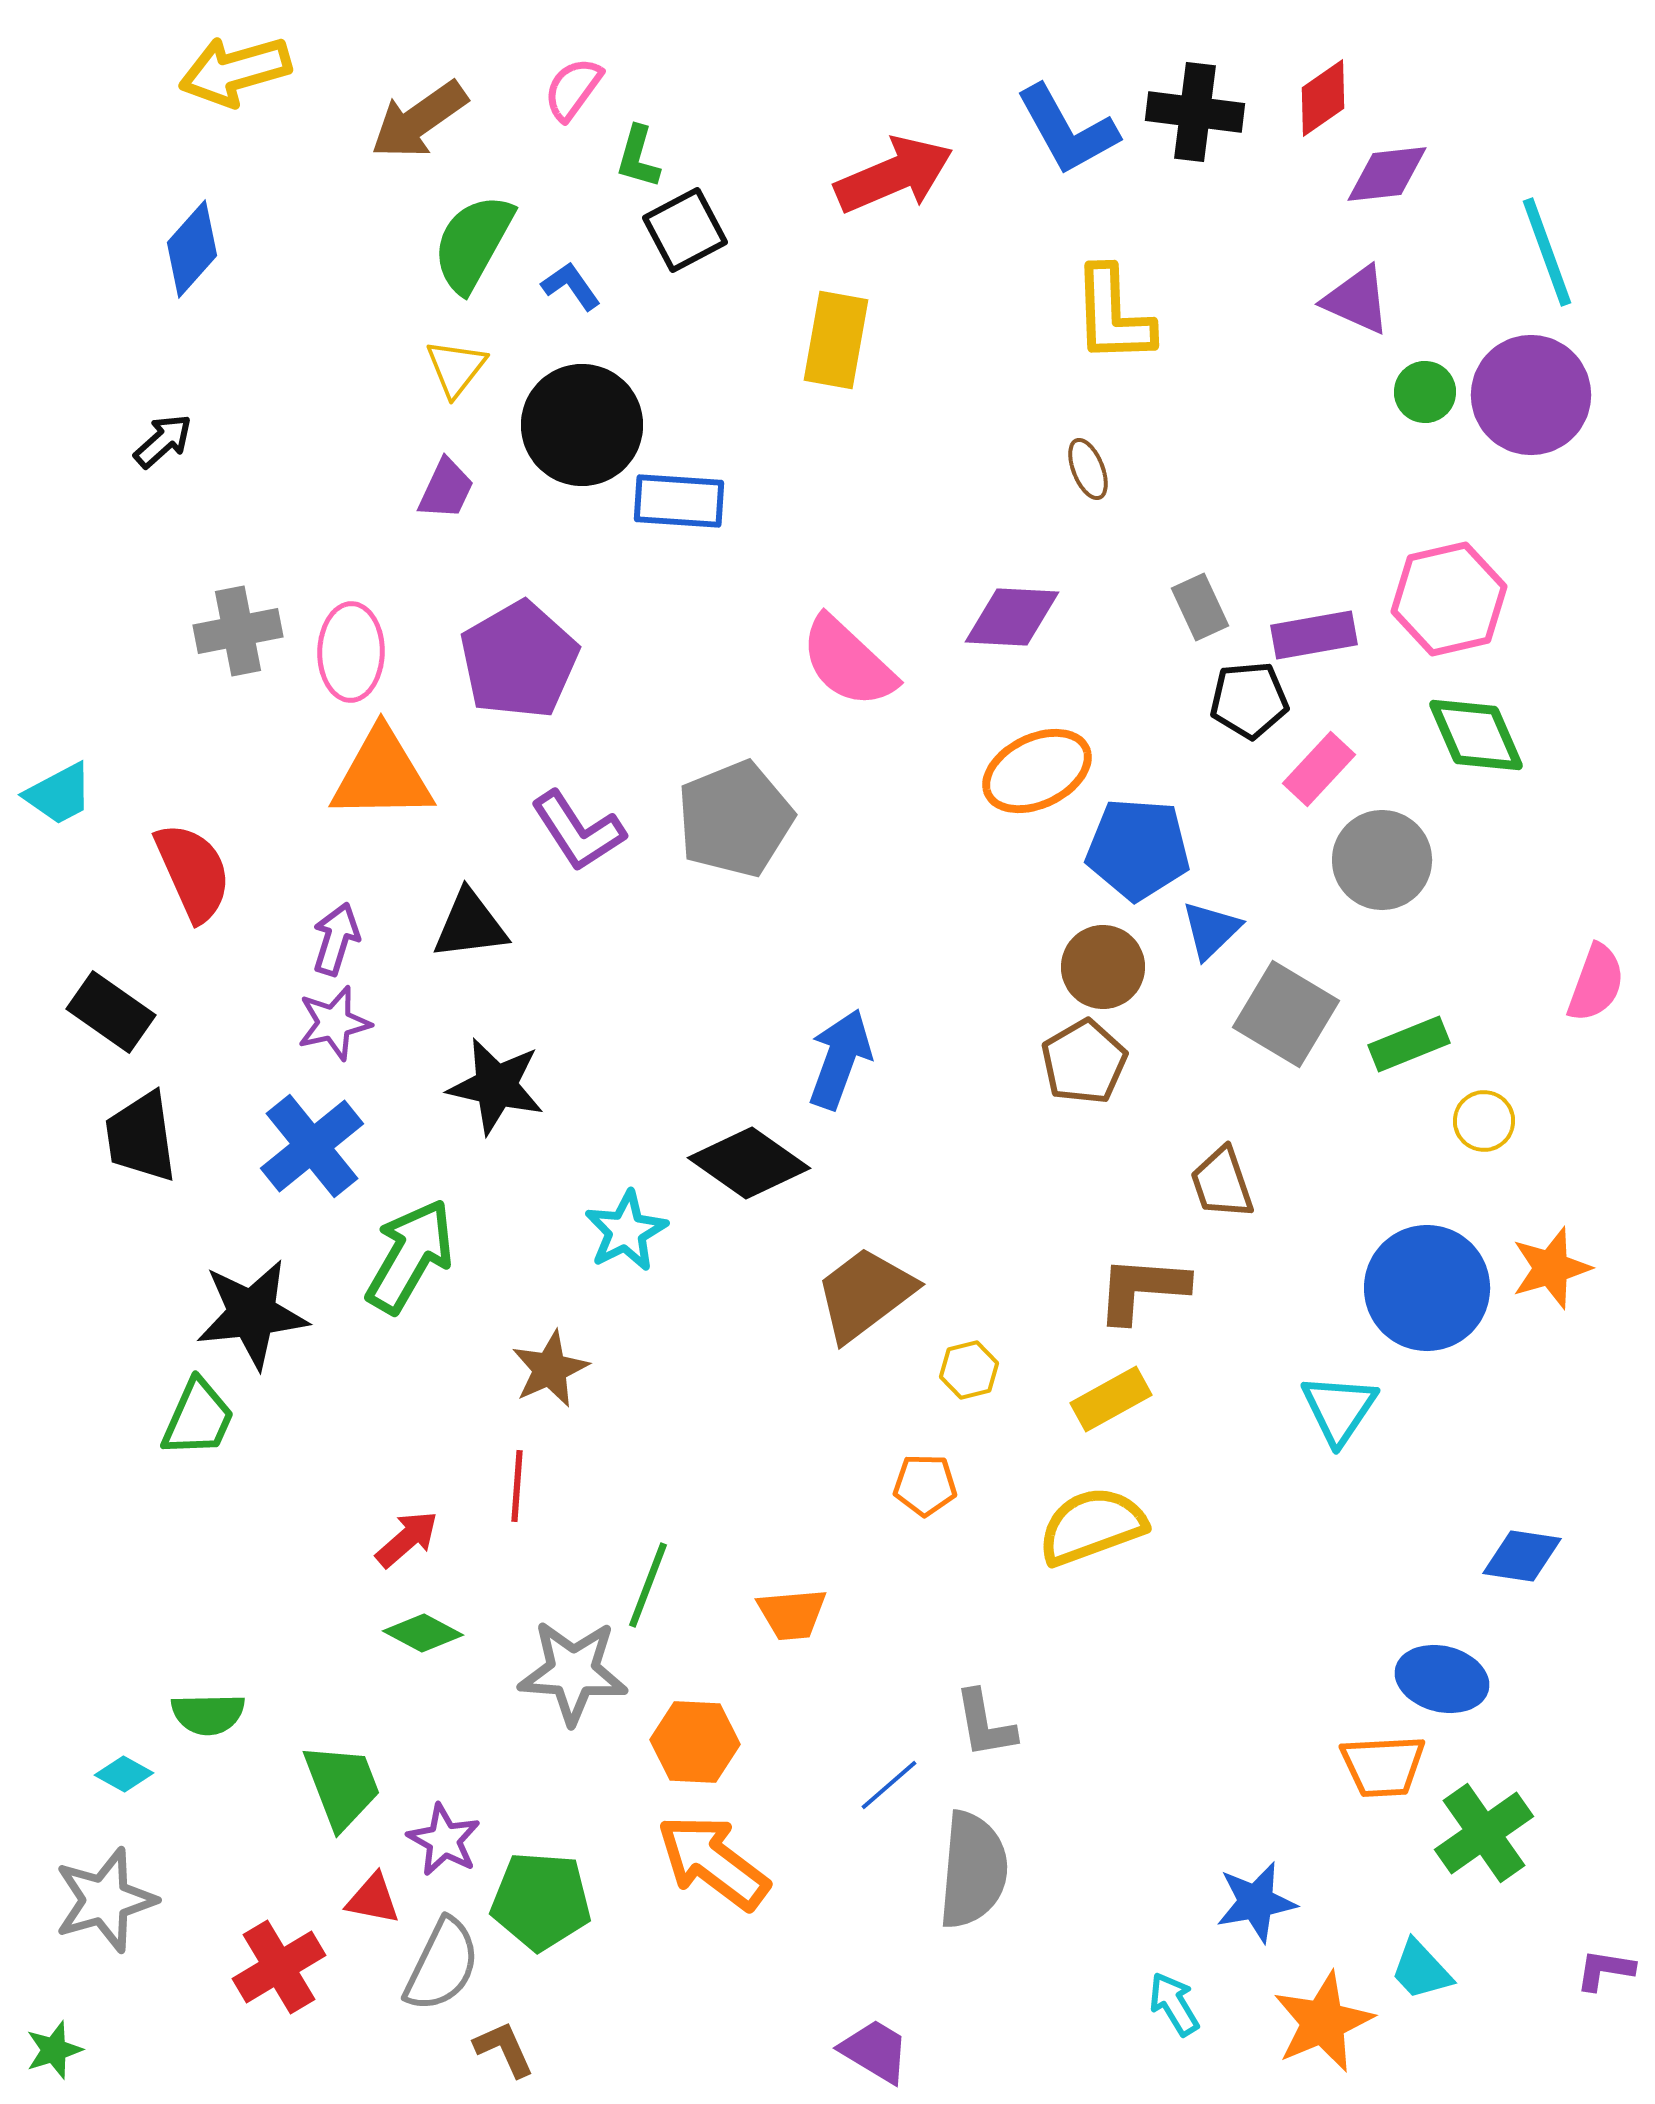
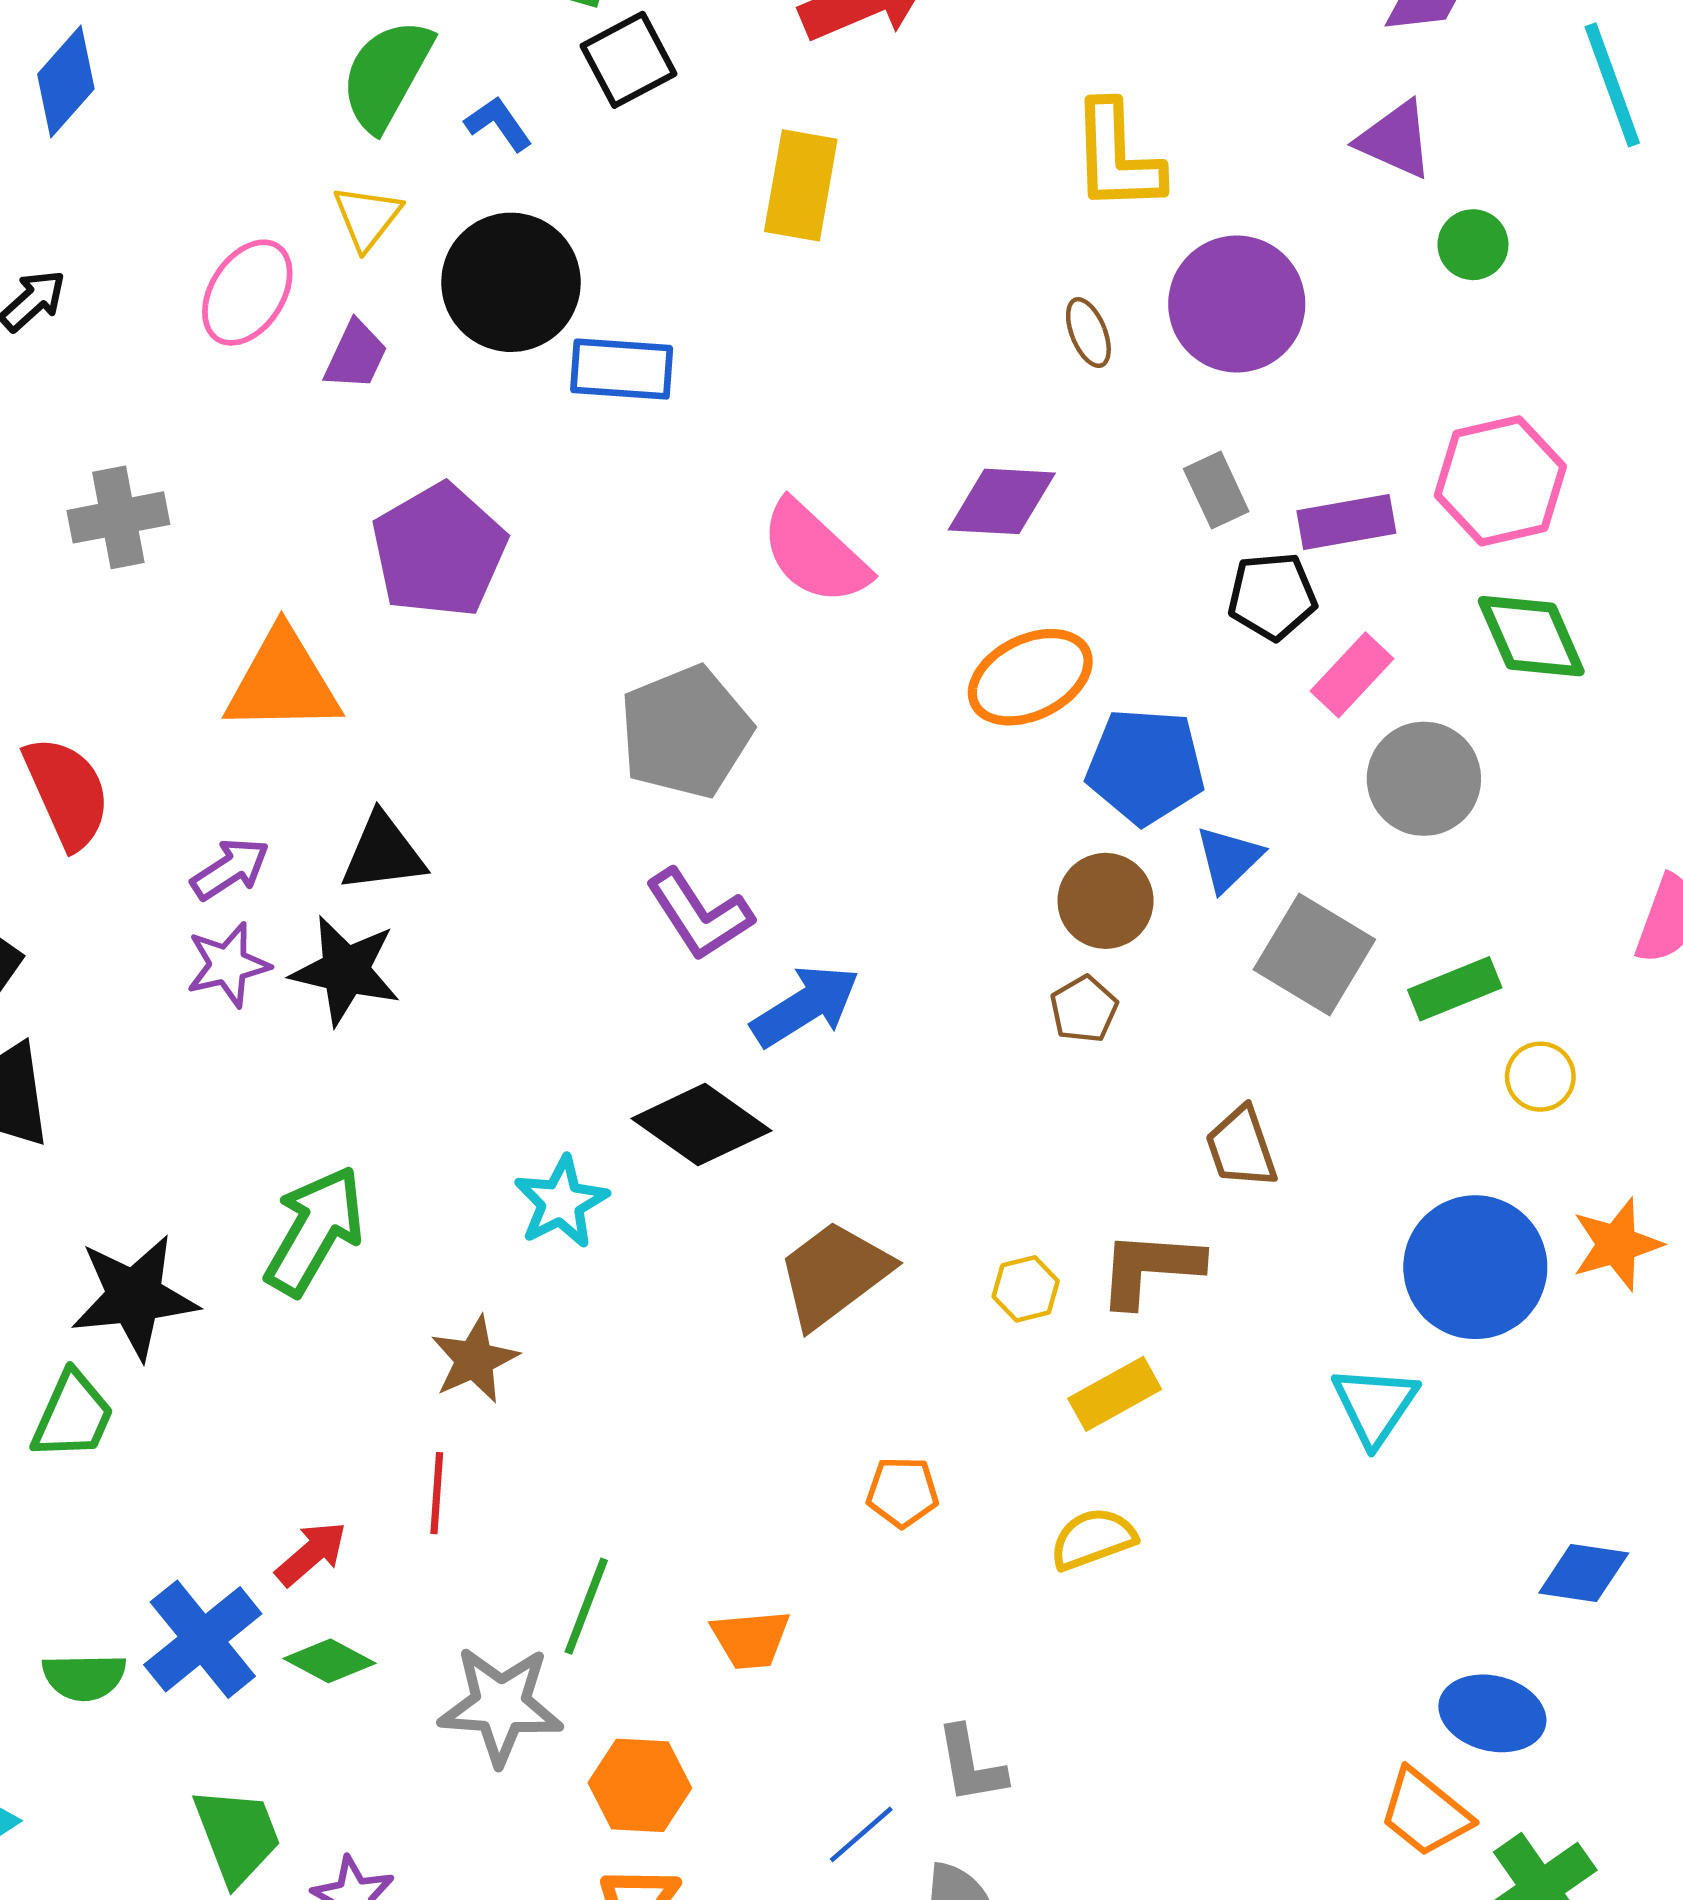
purple circle: (1531, 395) -> (1237, 304), moved
pink ellipse: (351, 652) -> (247, 293), moved, turned 32
purple L-shape: (578, 831) -> (699, 915), moved
purple arrow: (336, 939) -> (230, 869), turned 40
blue arrow: (840, 1059) -> (805, 1006), turned 38
brown pentagon: (1084, 1062) -> (1084, 1009), size x0.7
black star: (496, 1086) -> (345, 970), moved
blue cross: (312, 1146) -> (203, 1639), moved
yellow hexagon: (969, 1370) -> (1026, 1289), moved
yellow semicircle: (1092, 1526) -> (1093, 1539), size x0.7
green semicircle: (208, 1714) -> (84, 1677), moved
orange trapezoid: (1383, 1766) -> (1425, 1813), turned 42

